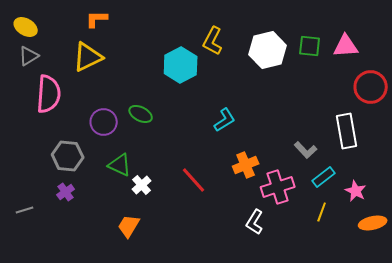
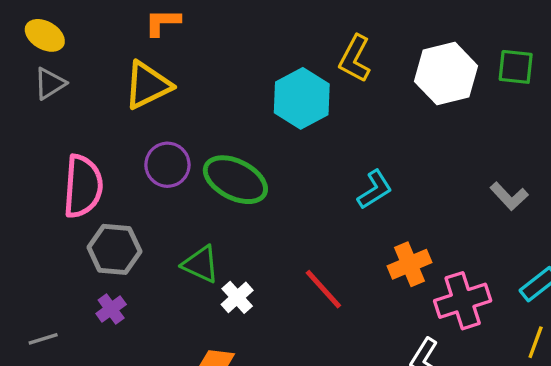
pink semicircle: (49, 94) -> (83, 186), moved
green ellipse: (141, 114) -> (235, 180), size x1.6
purple circle: (104, 122) -> (167, 165), moved
gray L-shape: (306, 150) -> (509, 196), moved

